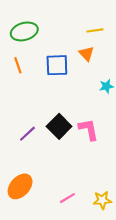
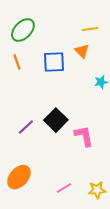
green ellipse: (24, 31) -> (23, 30), turned -30
pink L-shape: (89, 130) -> (84, 136), moved

